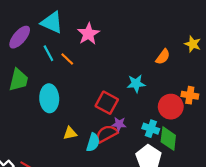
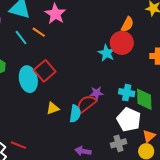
orange line: (67, 59) -> (39, 32), moved
cyan star: (136, 84) -> (107, 53), turned -30
red square: (107, 103) -> (45, 71), moved, turned 30
red circle: (171, 107) -> (122, 43), moved

